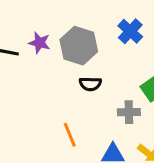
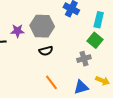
black semicircle: (90, 84) -> (46, 51), moved

